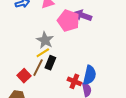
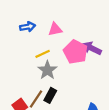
yellow line: (43, 53) -> (43, 54), moved

